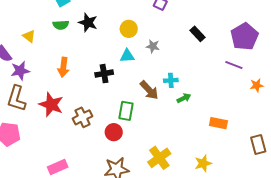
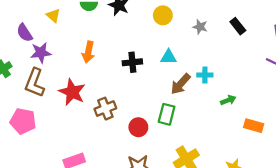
gray star: (153, 46) -> (200, 27), moved
cyan triangle: (127, 56) -> (168, 57), moved
brown arrow: (149, 90) -> (180, 84), turned 80
green arrow: (184, 98) -> (228, 100), moved
green rectangle: (126, 111) -> (167, 114), moved

